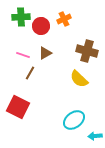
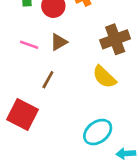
brown cross: (87, 51) -> (115, 39), turned -35
brown line: (30, 73) -> (48, 80), moved

